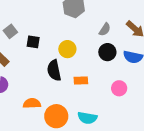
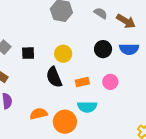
gray semicircle: (105, 29) -> (101, 13), moved, turned -80
pink circle: (119, 88) -> (110, 82), moved
cyan semicircle: (87, 118) -> (87, 107), moved

